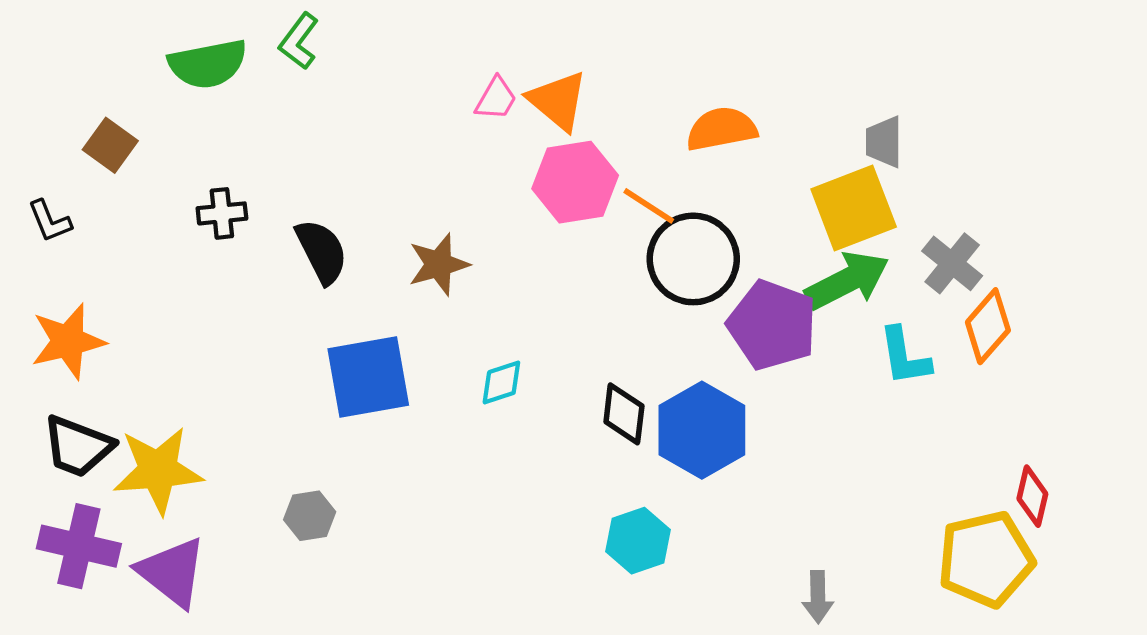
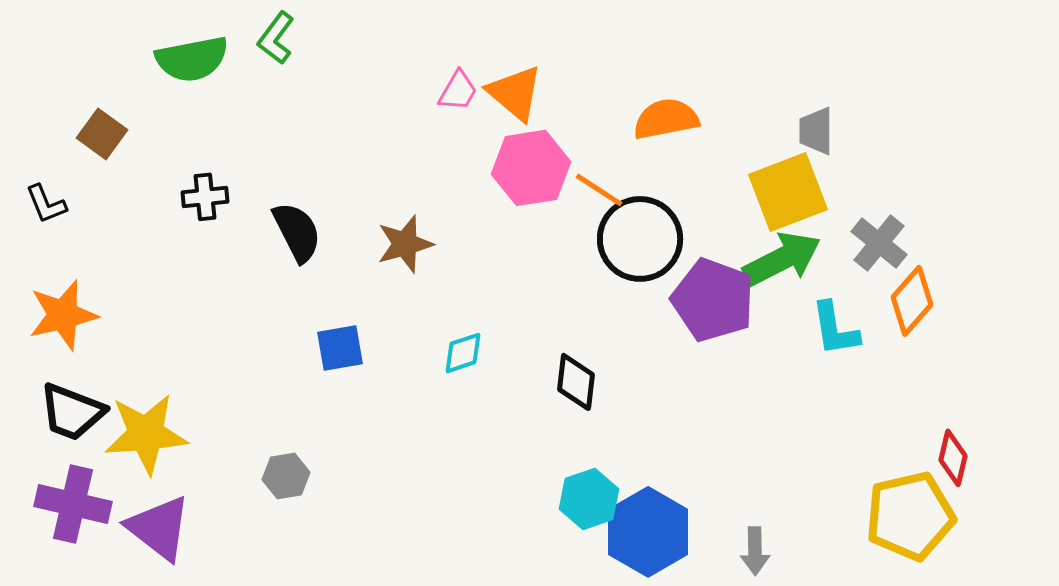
blue square: (368, 377) -> (340, 348), size x0.6
blue hexagon: (702, 430) -> (648, 532), moved

